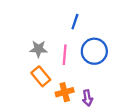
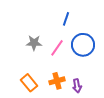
pink line: (65, 55) -> (57, 48), turned 30
orange rectangle: (41, 76) -> (29, 83), moved

